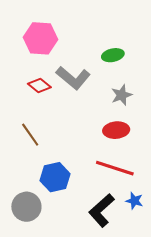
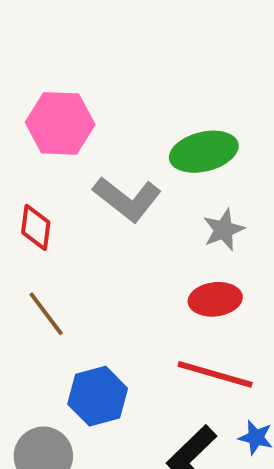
green ellipse: (113, 55) -> (204, 152), size x1.5
red diamond: (39, 85) -> (36, 227), moved, turned 60

